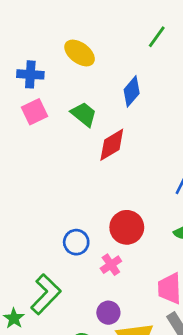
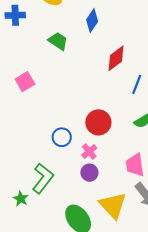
pink square: (34, 112) -> (25, 82), moved
red diamond: (112, 145) -> (116, 58), moved
purple circle: (108, 313) -> (89, 173), moved

